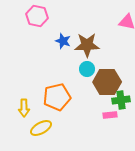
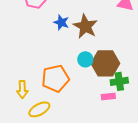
brown star: (87, 45) -> (85, 26), turned 30
cyan circle: (87, 69) -> (85, 59), moved

